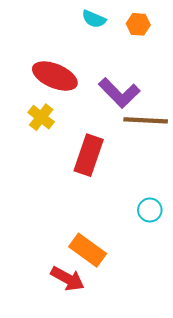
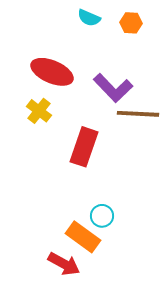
cyan circle: (150, 210) -> (102, 216), moved

